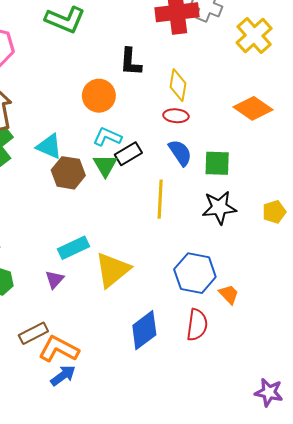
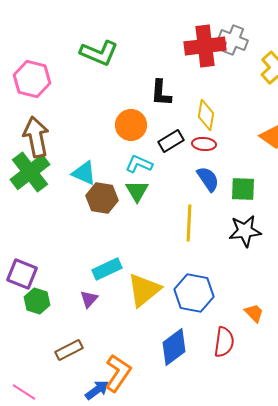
black rectangle: (128, 154) -> (171, 141), moved
blue hexagon: (195, 273) -> (194, 293), moved
orange L-shape: (59, 349) -> (118, 373), moved, turned 96

